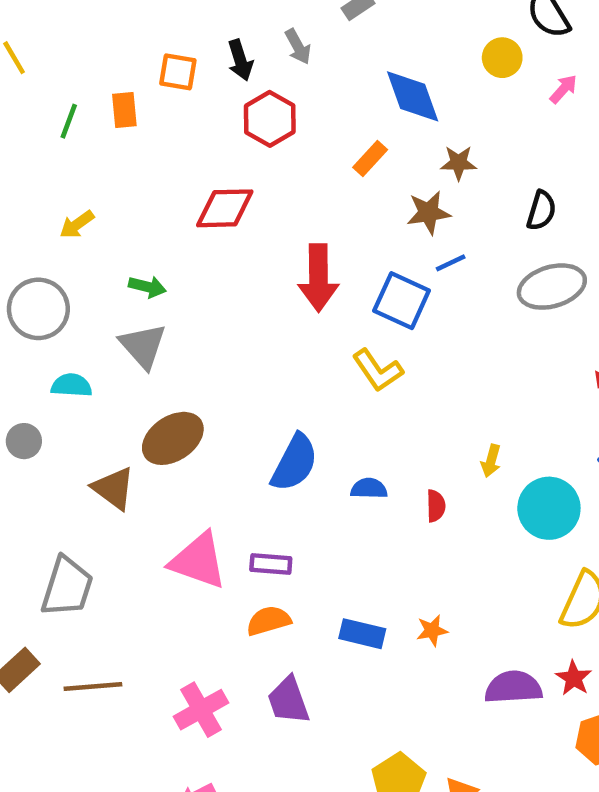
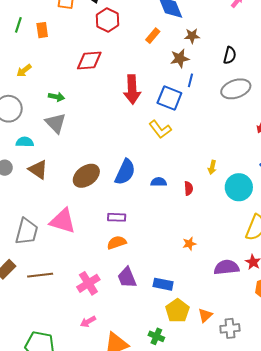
orange rectangle: (124, 110) -> (42, 30), moved
blue line: (451, 263) -> (190, 80), turned -48
brown ellipse: (173, 438) -> (86, 176), moved
brown triangle: (113, 488) -> (38, 170), moved
pink triangle: (198, 561) -> (63, 221), moved
blue rectangle: (362, 634) -> (163, 284), moved

